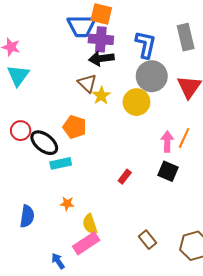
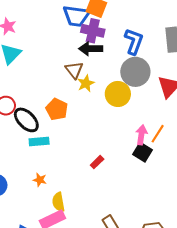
black square: (168, 171) -> (142, 152), moved

